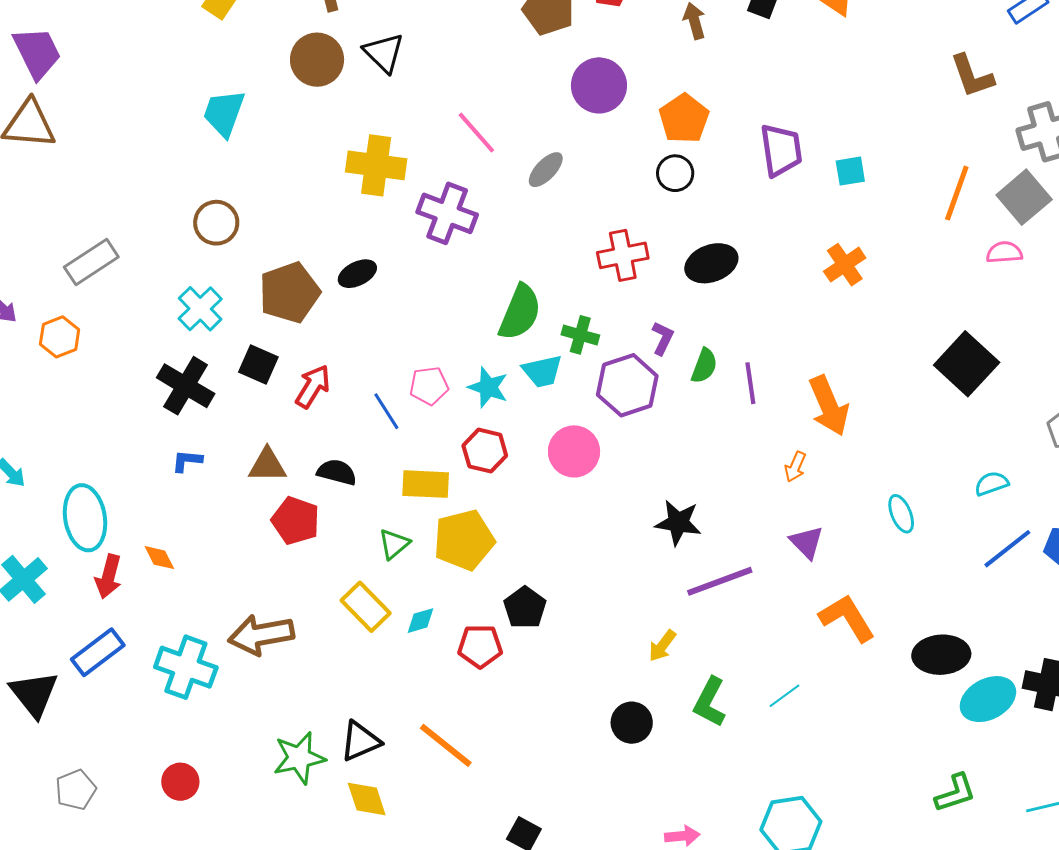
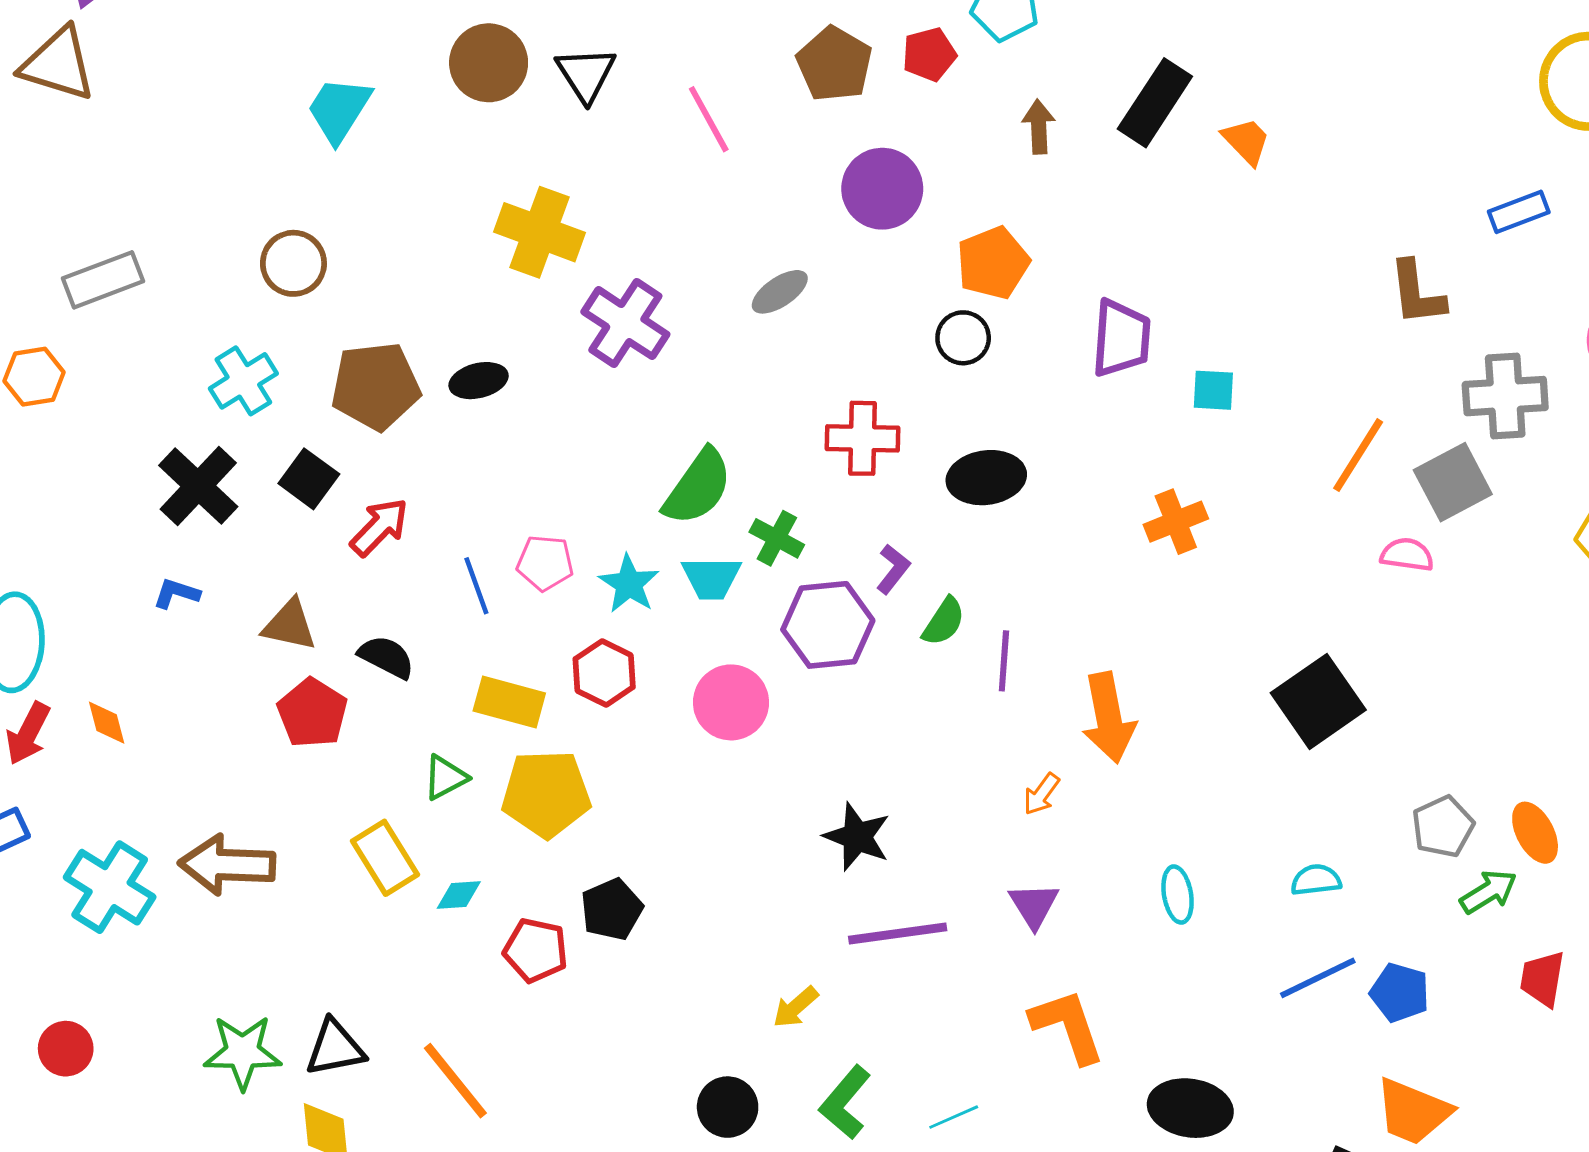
pink line: (476, 133) -> (709, 119), moved

